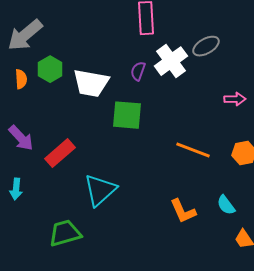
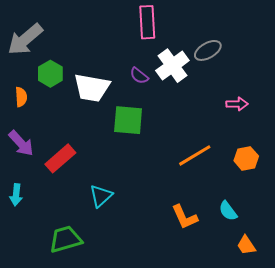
purple semicircle: (138, 71) -> (139, 76), turned -72
orange semicircle: (21, 79) -> (21, 97), moved
orange line: (193, 150) -> (195, 155), turned -52
cyan triangle: (100, 190) -> (101, 196), size x0.7

